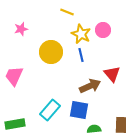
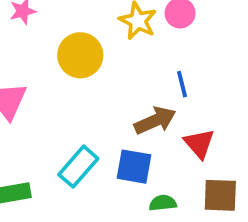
blue line: (81, 55) -> (182, 84), moved
red triangle: (112, 74) -> (199, 144), moved

